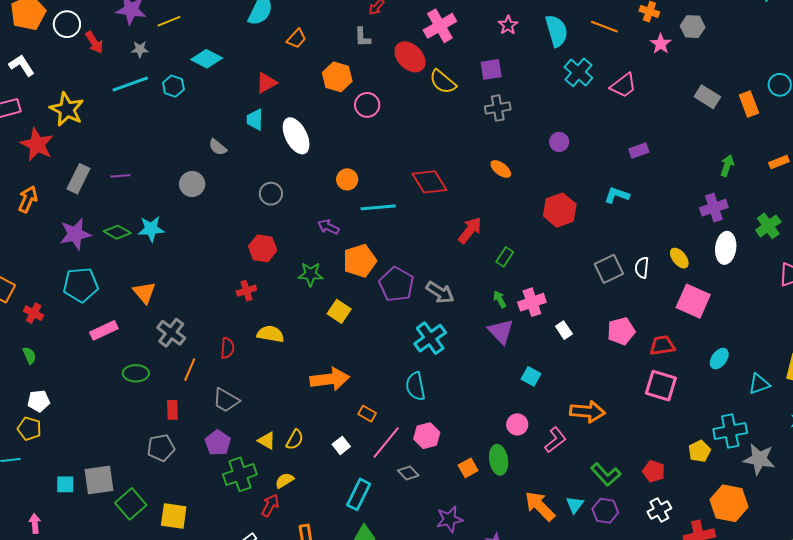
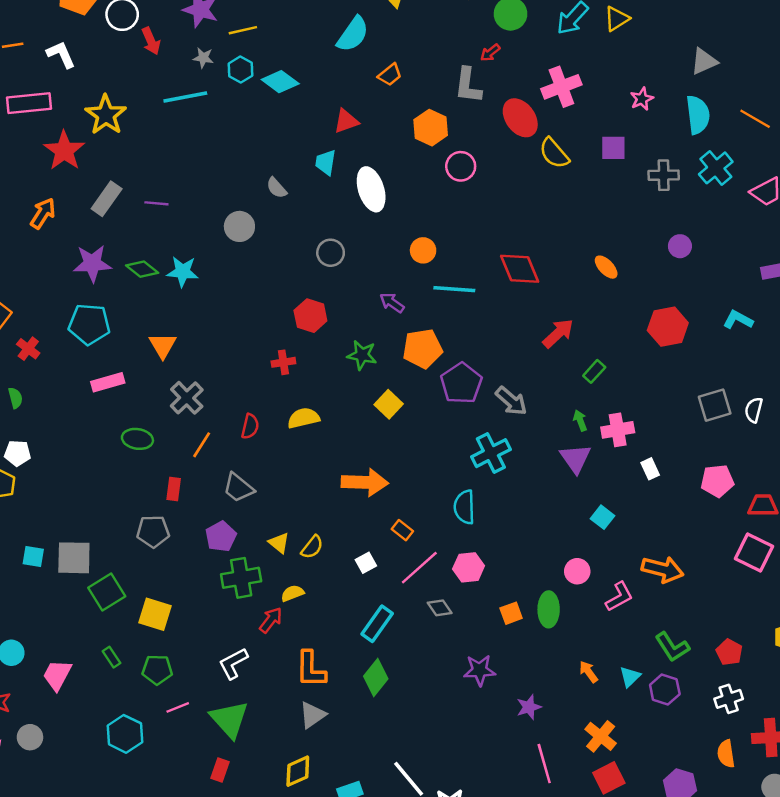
gray L-shape: (363, 37) -> (468, 85), size x1.5
cyan hexagon: (173, 86) -> (241, 70), moved
gray cross: (498, 108) -> (664, 175), moved
yellow semicircle: (271, 334) -> (304, 418), turned -32
orange arrow: (540, 506) -> (588, 672), size x0.6

